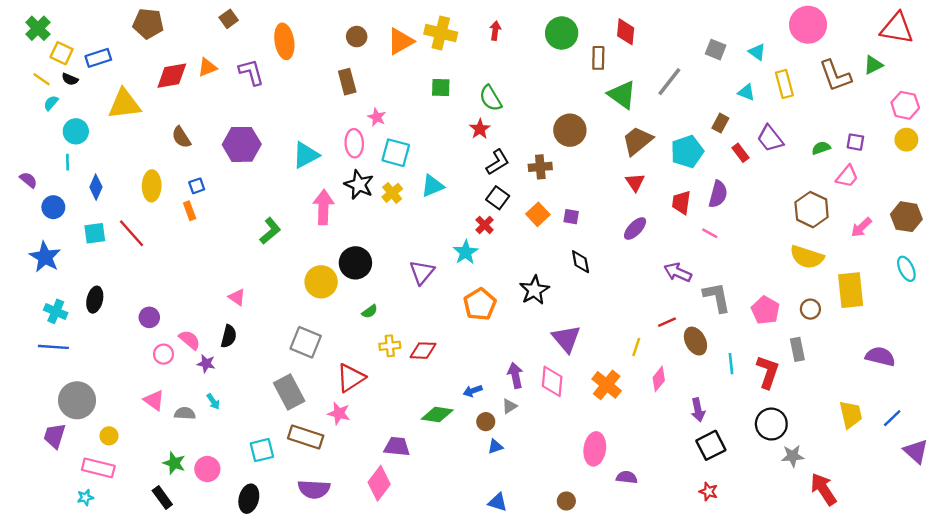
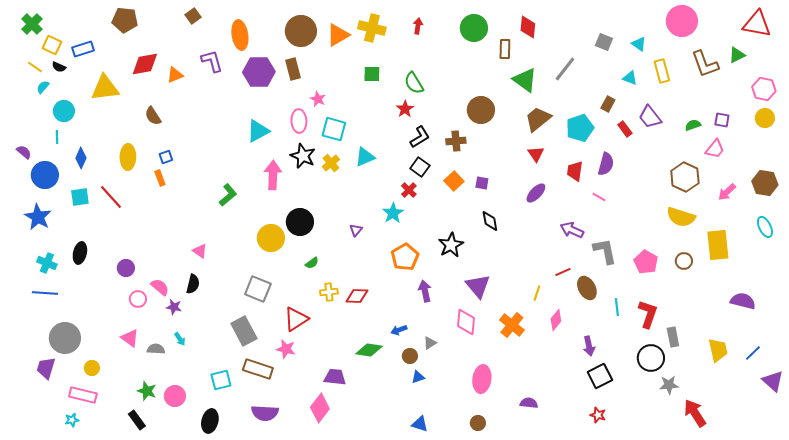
brown circle: (357, 37) -> (301, 31), size x1.8
orange triangle: (207, 67) -> (175, 75), moved
purple hexagon: (242, 144) -> (259, 72), moved
blue circle: (53, 207) -> (45, 175), size x1.4
purple triangle: (422, 272) -> (356, 230), size x0.6
gray rectangle: (797, 349) -> (673, 337), moved
purple arrow: (515, 375) -> (425, 291), moved
pink ellipse: (595, 449) -> (482, 379), moved

